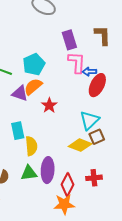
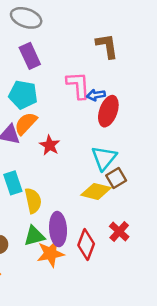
purple rectangle: (69, 40) -> (30, 56), moved
cyan pentagon: (34, 64) -> (23, 95), turned -30
red cross: (94, 178) -> (119, 231), turned -35
orange star: (64, 204) -> (51, 254), moved

